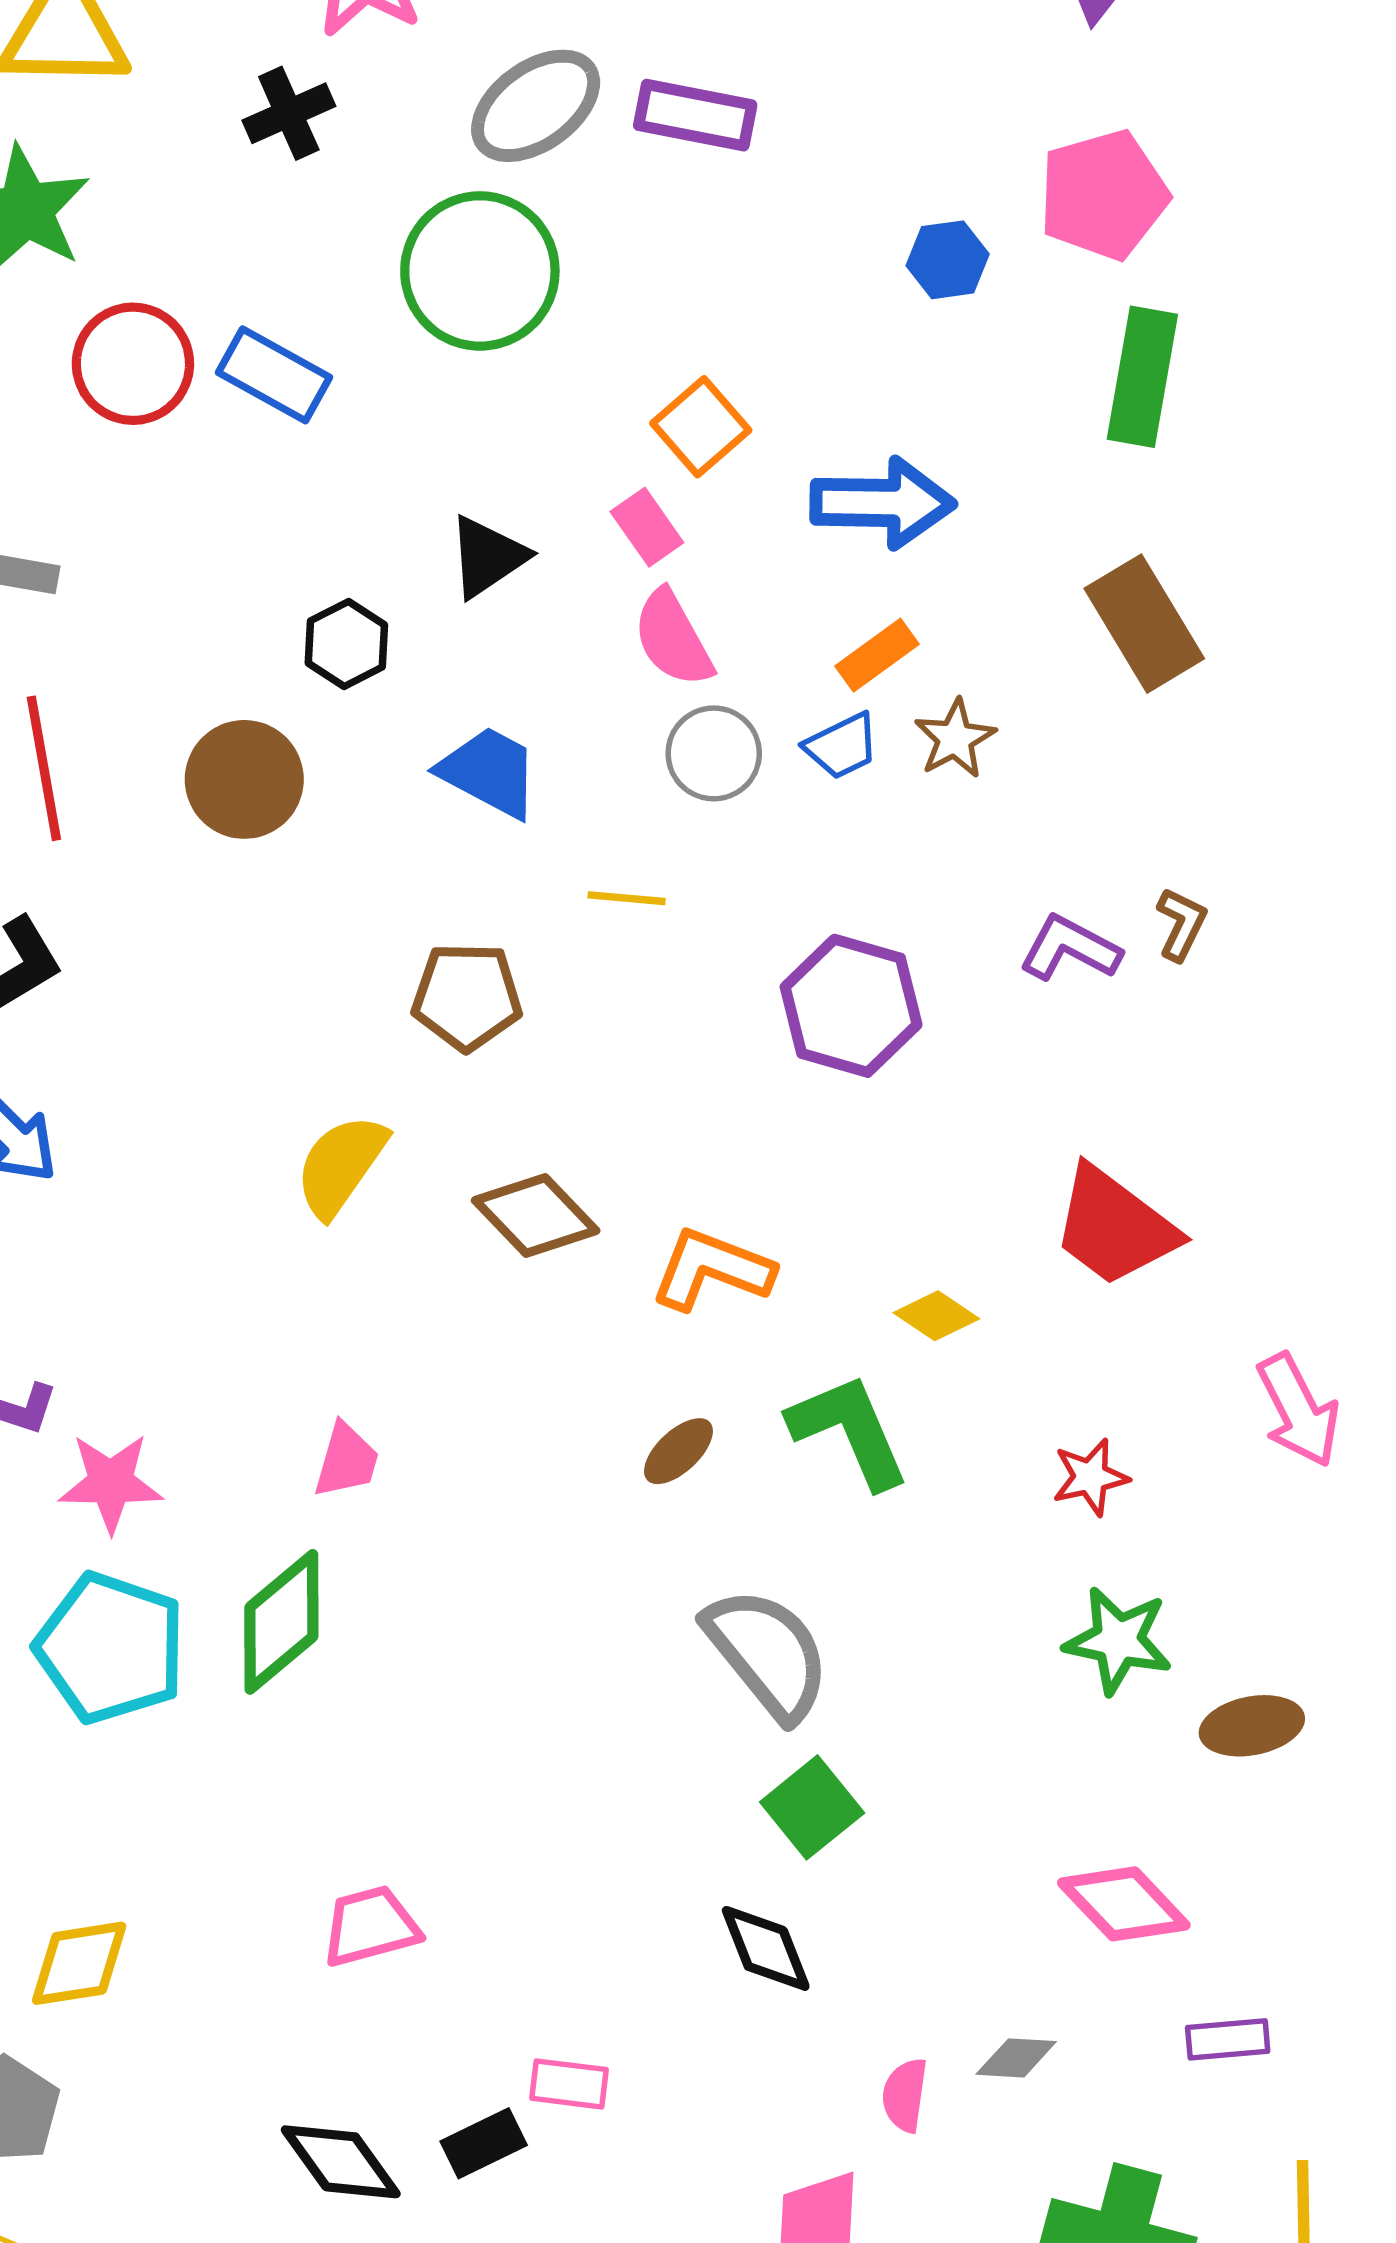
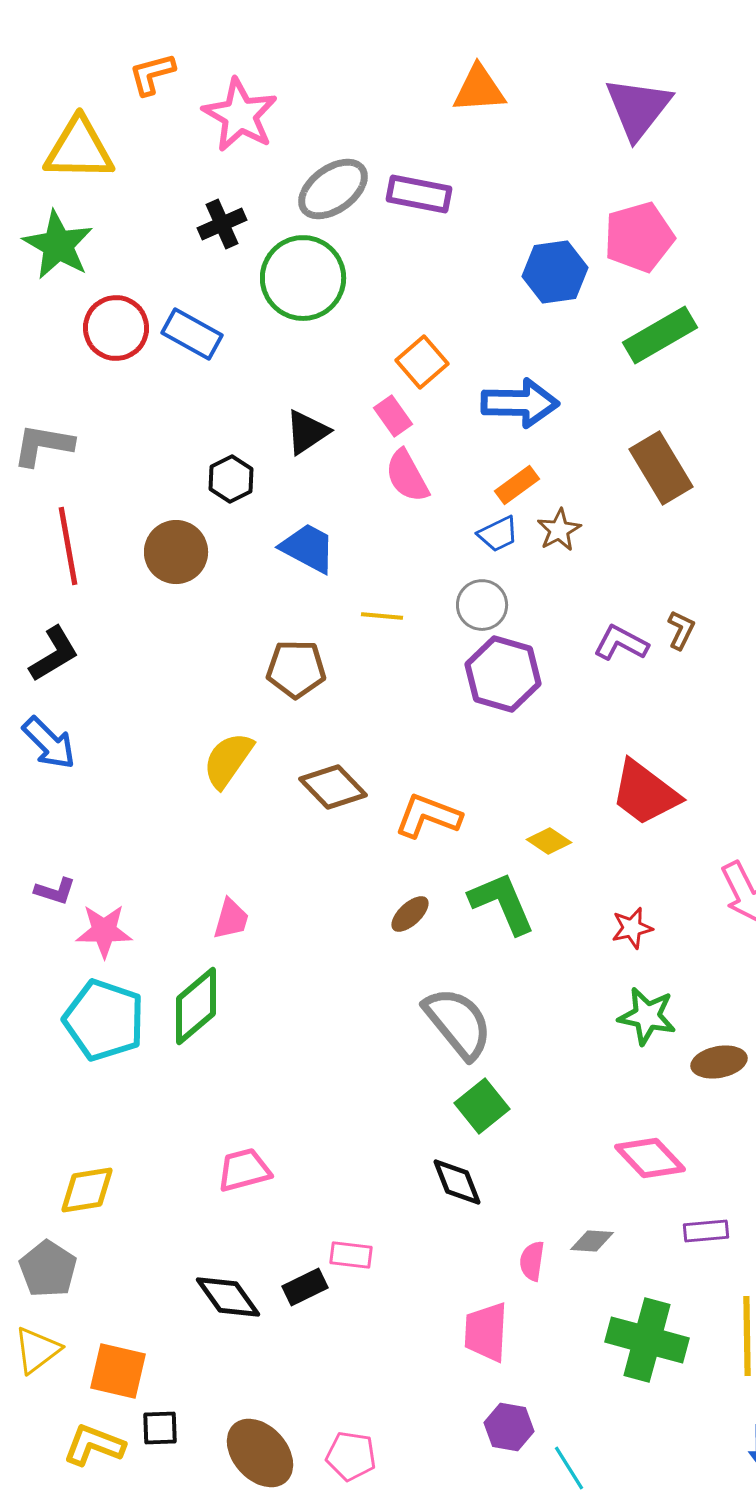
black cross: (289, 113) -> (222, 224), moved
blue hexagon: (948, 260) -> (555, 272), size x1.5
green rectangle: (1142, 377) -> (660, 335), turned 50
gray circle: (714, 753) -> (482, 605), moved

